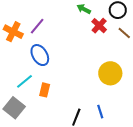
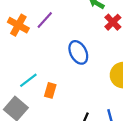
blue ellipse: (40, 55) -> (78, 52), moved

